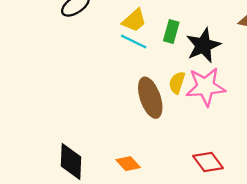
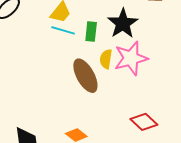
green rectangle: (171, 32) -> (91, 31), moved

